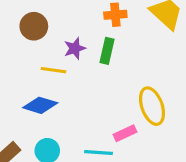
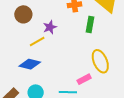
green rectangle: (107, 51) -> (90, 24), moved
yellow line: (53, 70) -> (37, 42), turned -35

